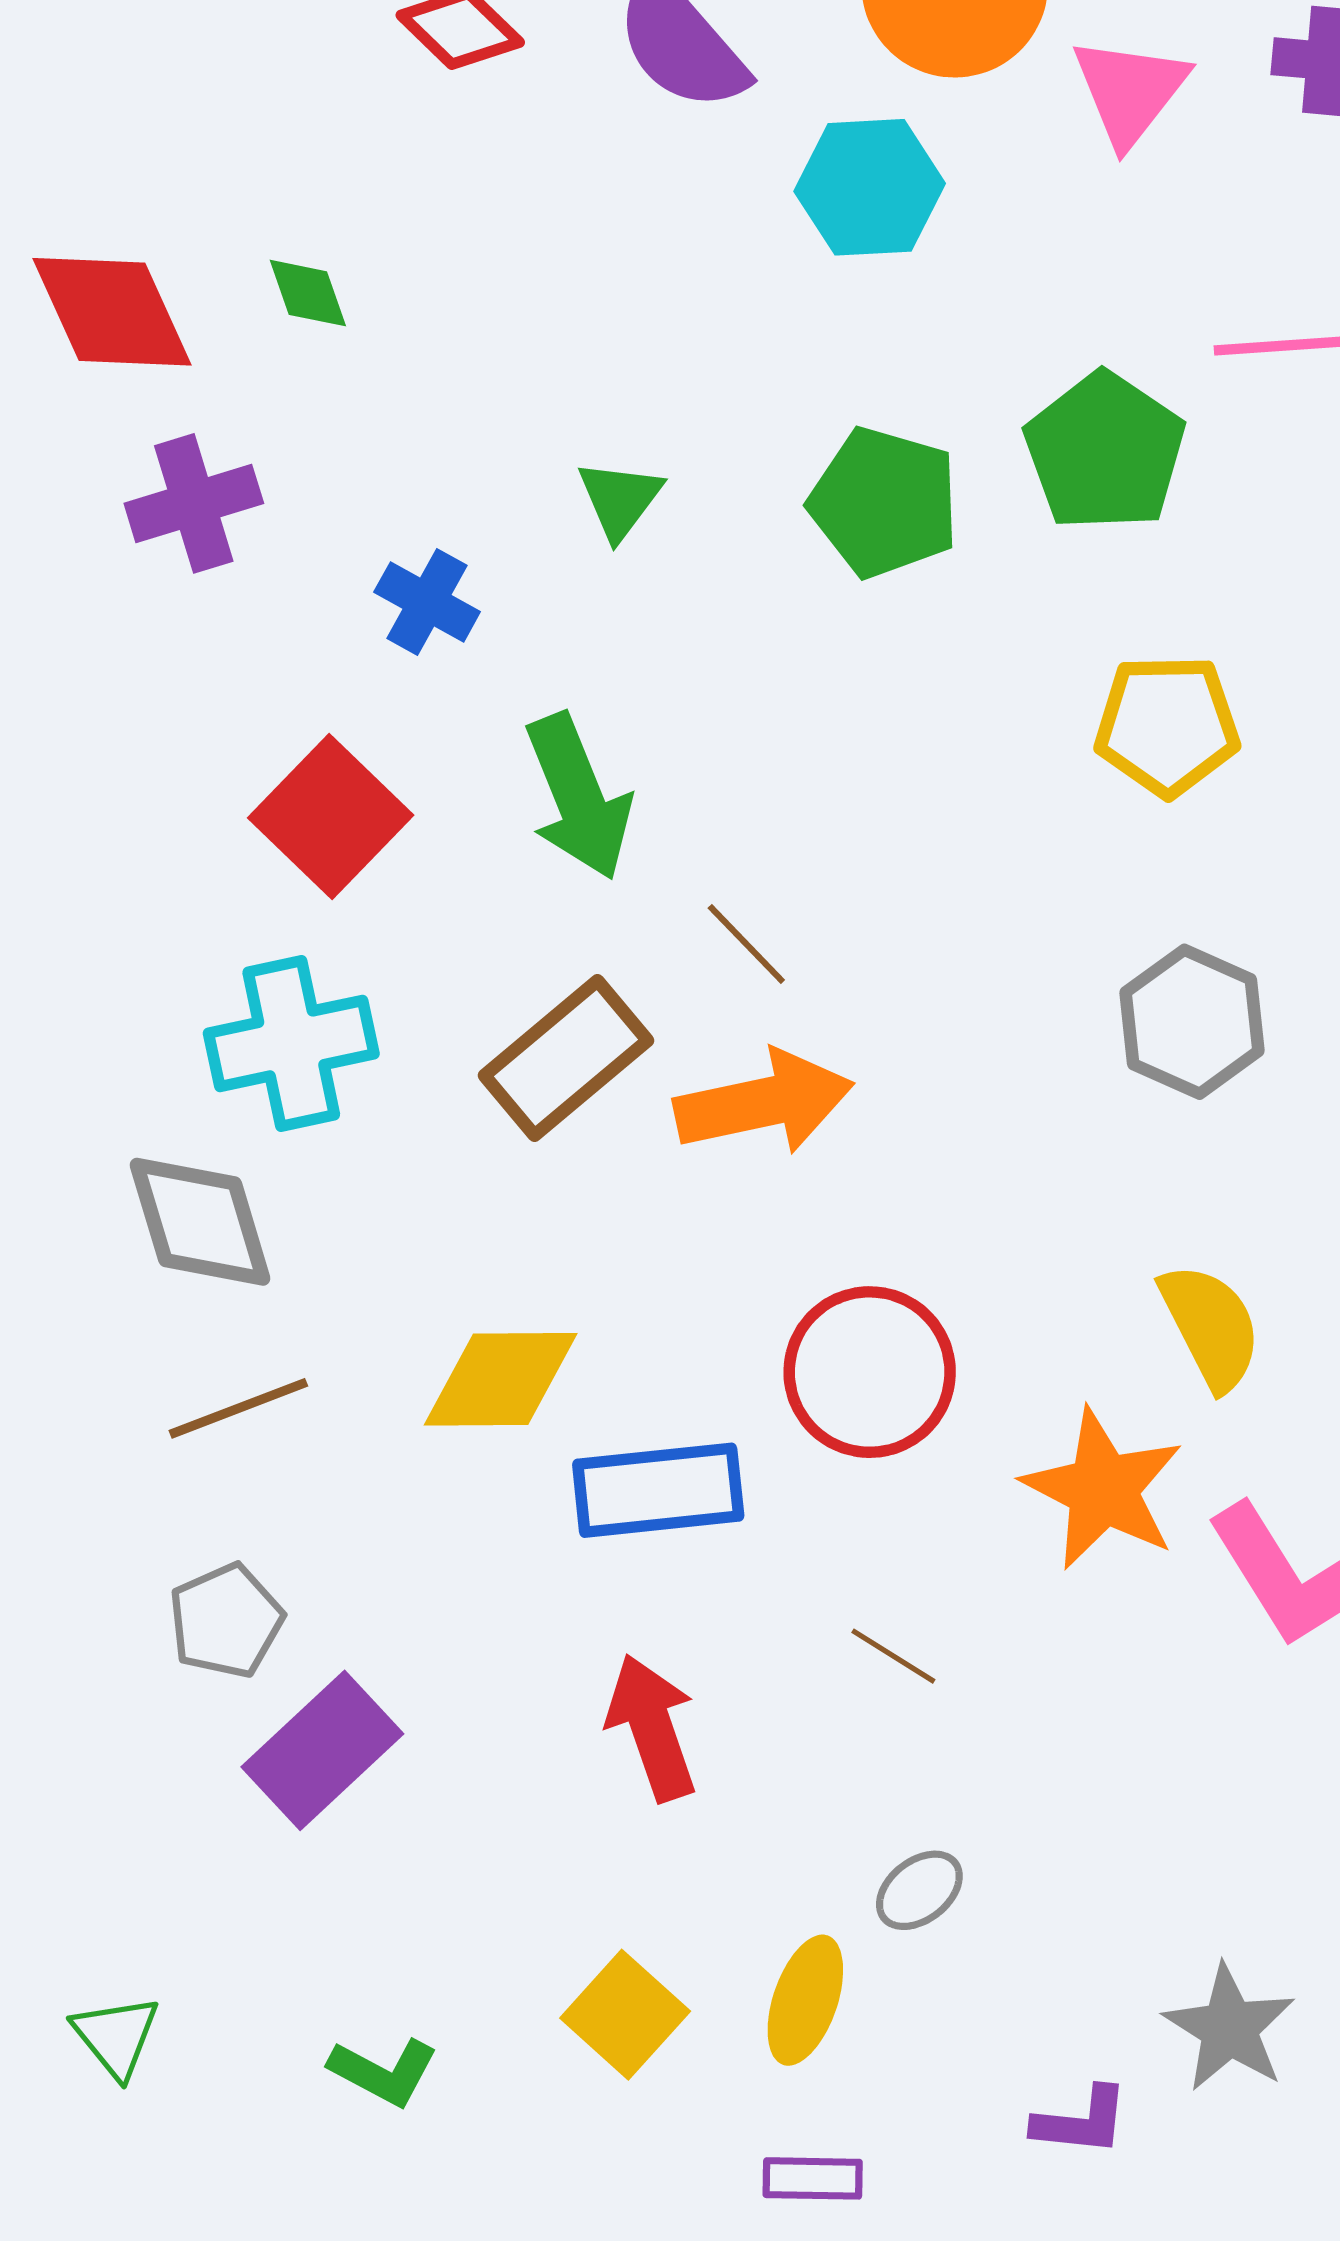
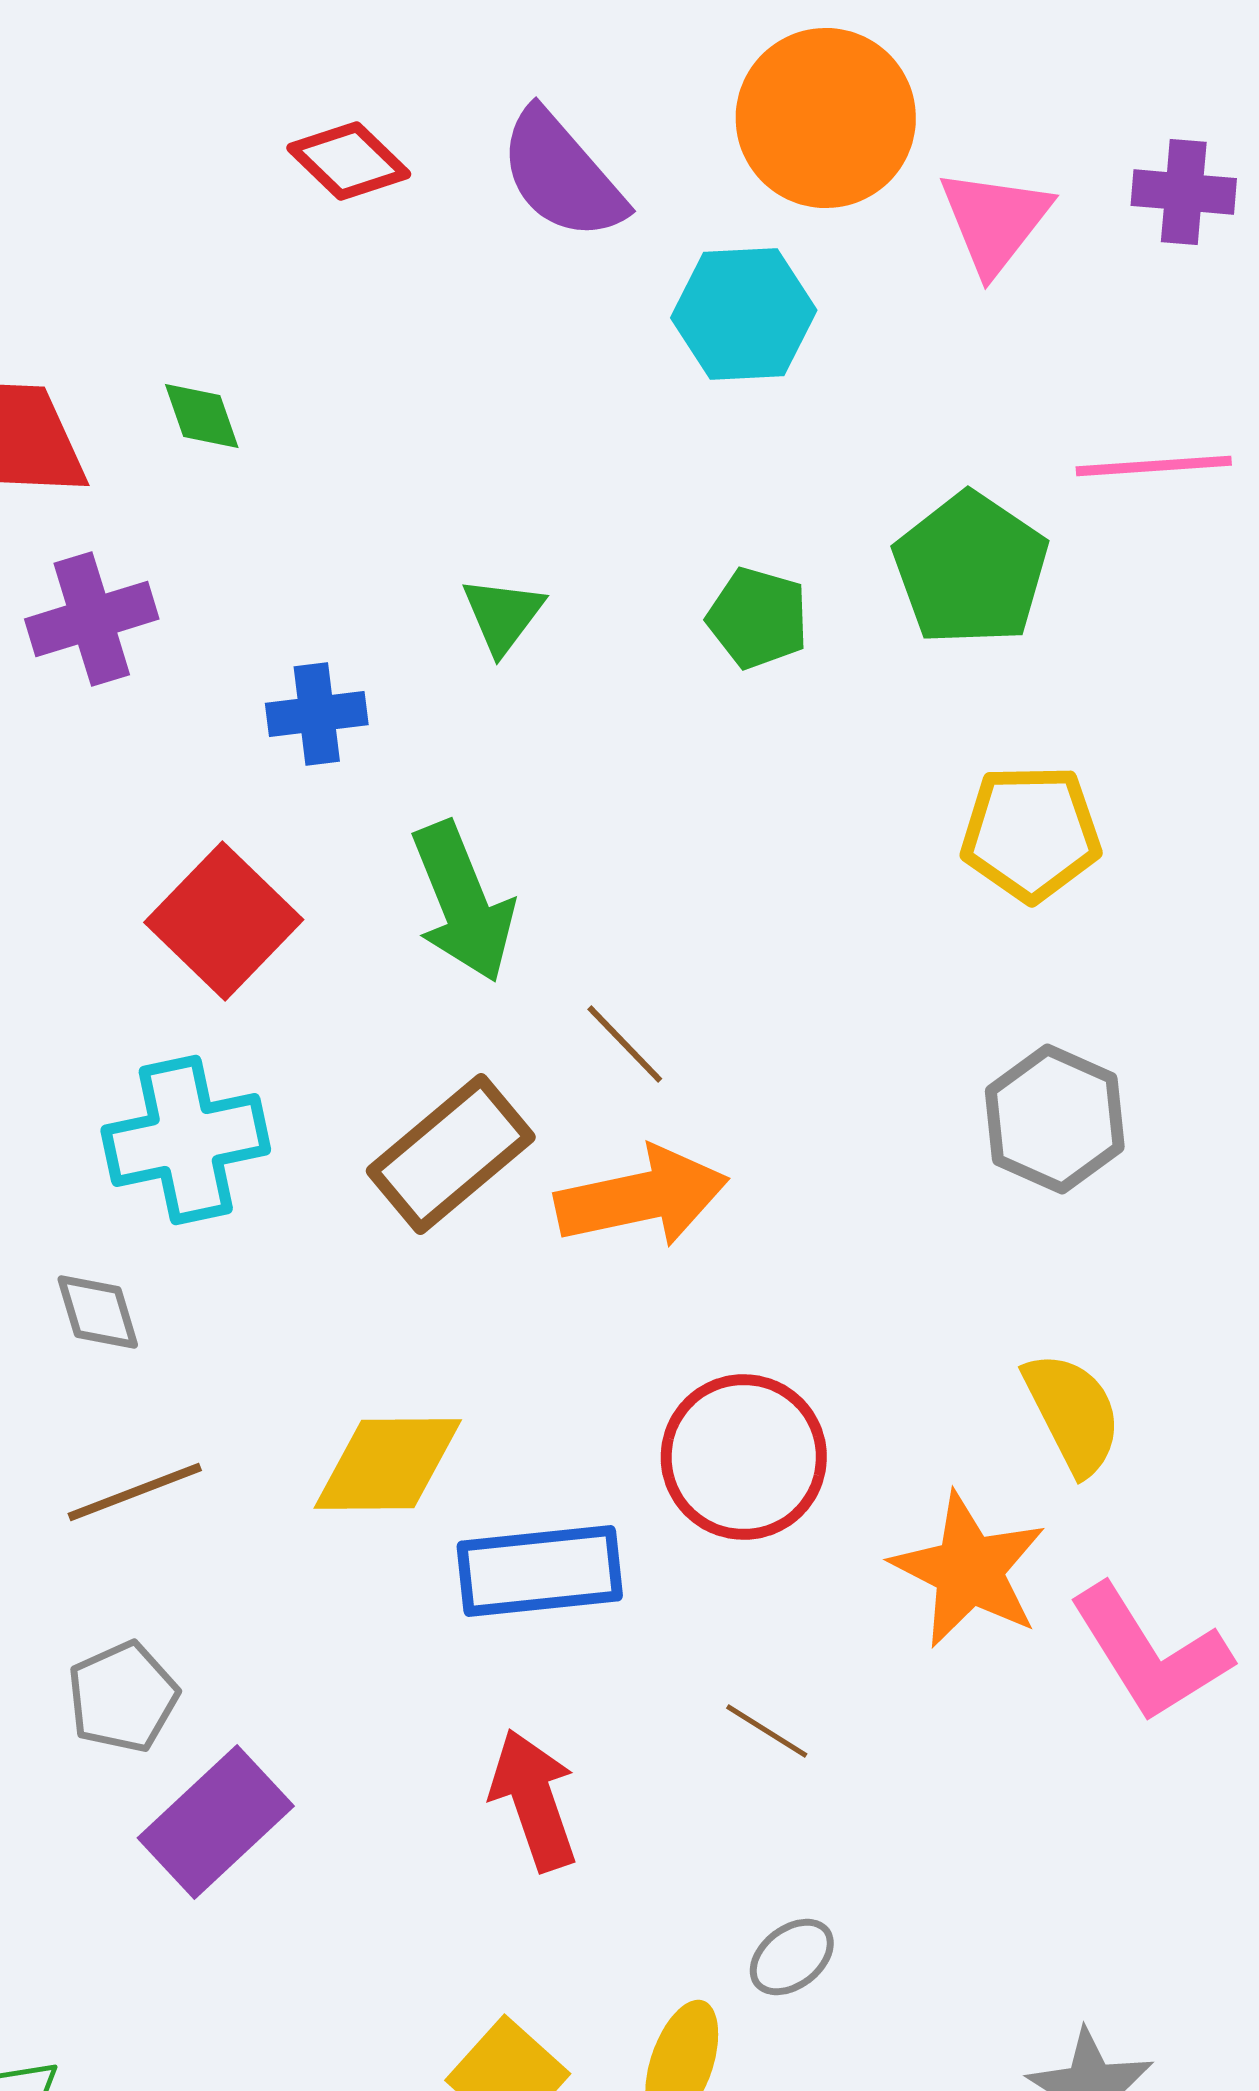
green pentagon: (884, 502) -> (758, 618), size x0.7
blue cross: (427, 602) -> (317, 714), turned -36
gray diamond: (200, 1222) -> (98, 1312), size x0.6

